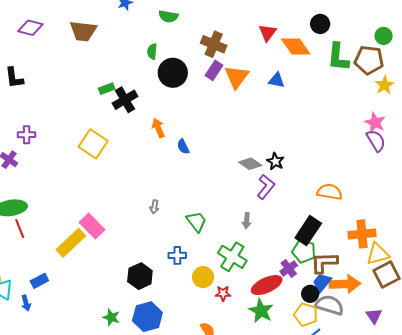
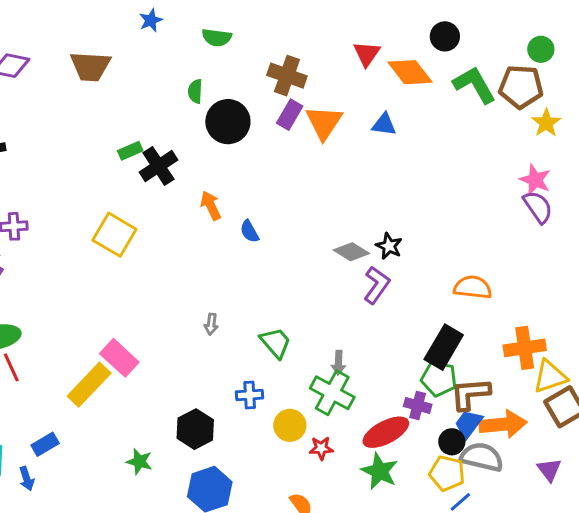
green L-shape: (338, 57) -> (474, 85), turned 148
gray arrow: (247, 221) -> (338, 363), moved
purple cross: (289, 268) -> (418, 405), turned -36
green star: (111, 317) -> (139, 462), moved

